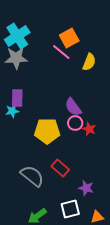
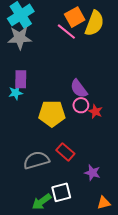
yellow semicircle: (89, 62) -> (94, 23), moved, size x1.4
gray semicircle: (32, 176) -> (36, 160), turned -55
white square: (70, 209) -> (61, 192), moved

